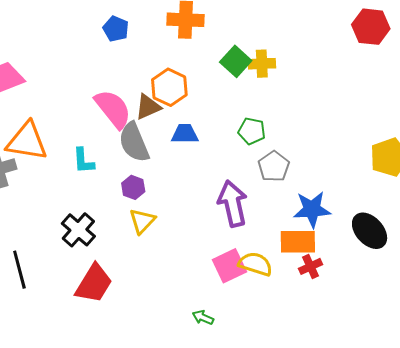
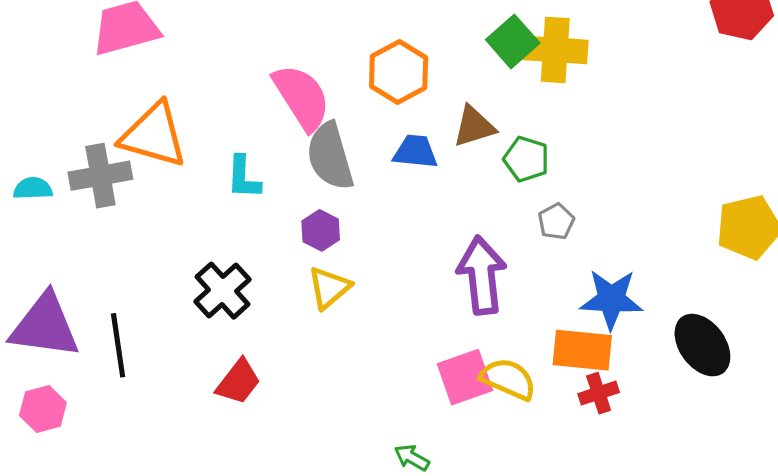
yellow cross: (262, 64) -> (555, 50), size x1.4
brown triangle: (148, 107) -> (474, 126), moved
gray pentagon: (274, 166) -> (556, 221), size x0.7
red trapezoid: (94, 283) -> (238, 382), size x0.7

